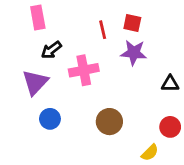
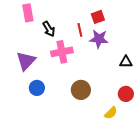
red square: (132, 23) -> (98, 17), turned -32
red line: (103, 30) -> (80, 30), moved
black arrow: (51, 50) -> (49, 29), moved, turned -84

